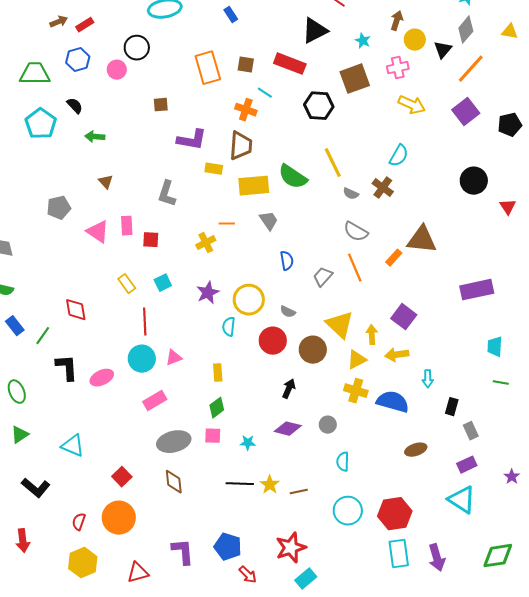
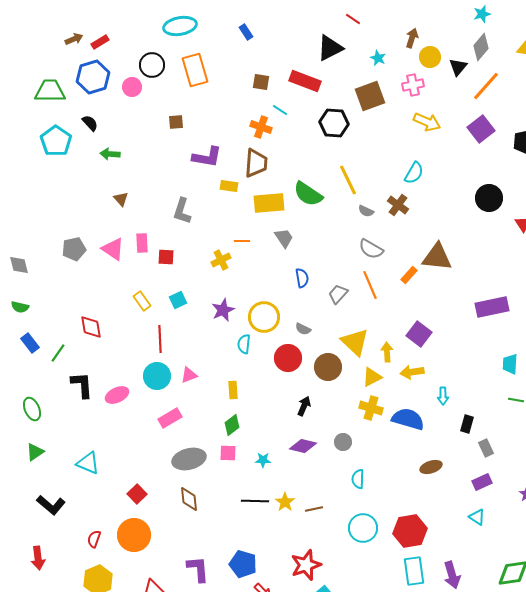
blue hexagon: (78, 60) -> (93, 77), size x1.4
orange rectangle: (208, 68) -> (195, 70), moved
gray pentagon: (59, 208) -> (74, 249), moved
cyan triangle: (462, 500) -> (477, 517), size x0.6

